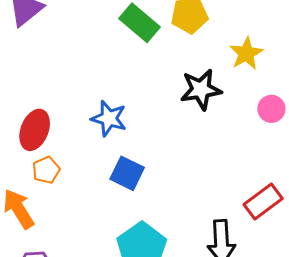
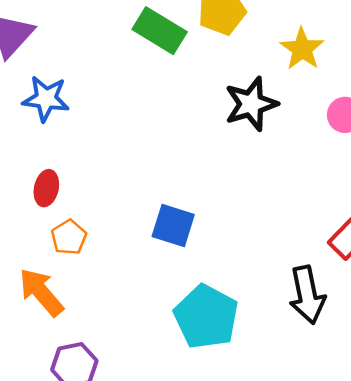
blue star: (109, 118) -> (46, 99), moved
red ellipse: (35, 130) -> (46, 188), size x0.7

